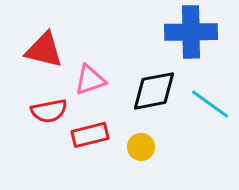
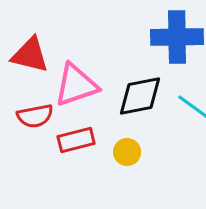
pink triangle: (90, 80) -> (76, 85), size x1.4

